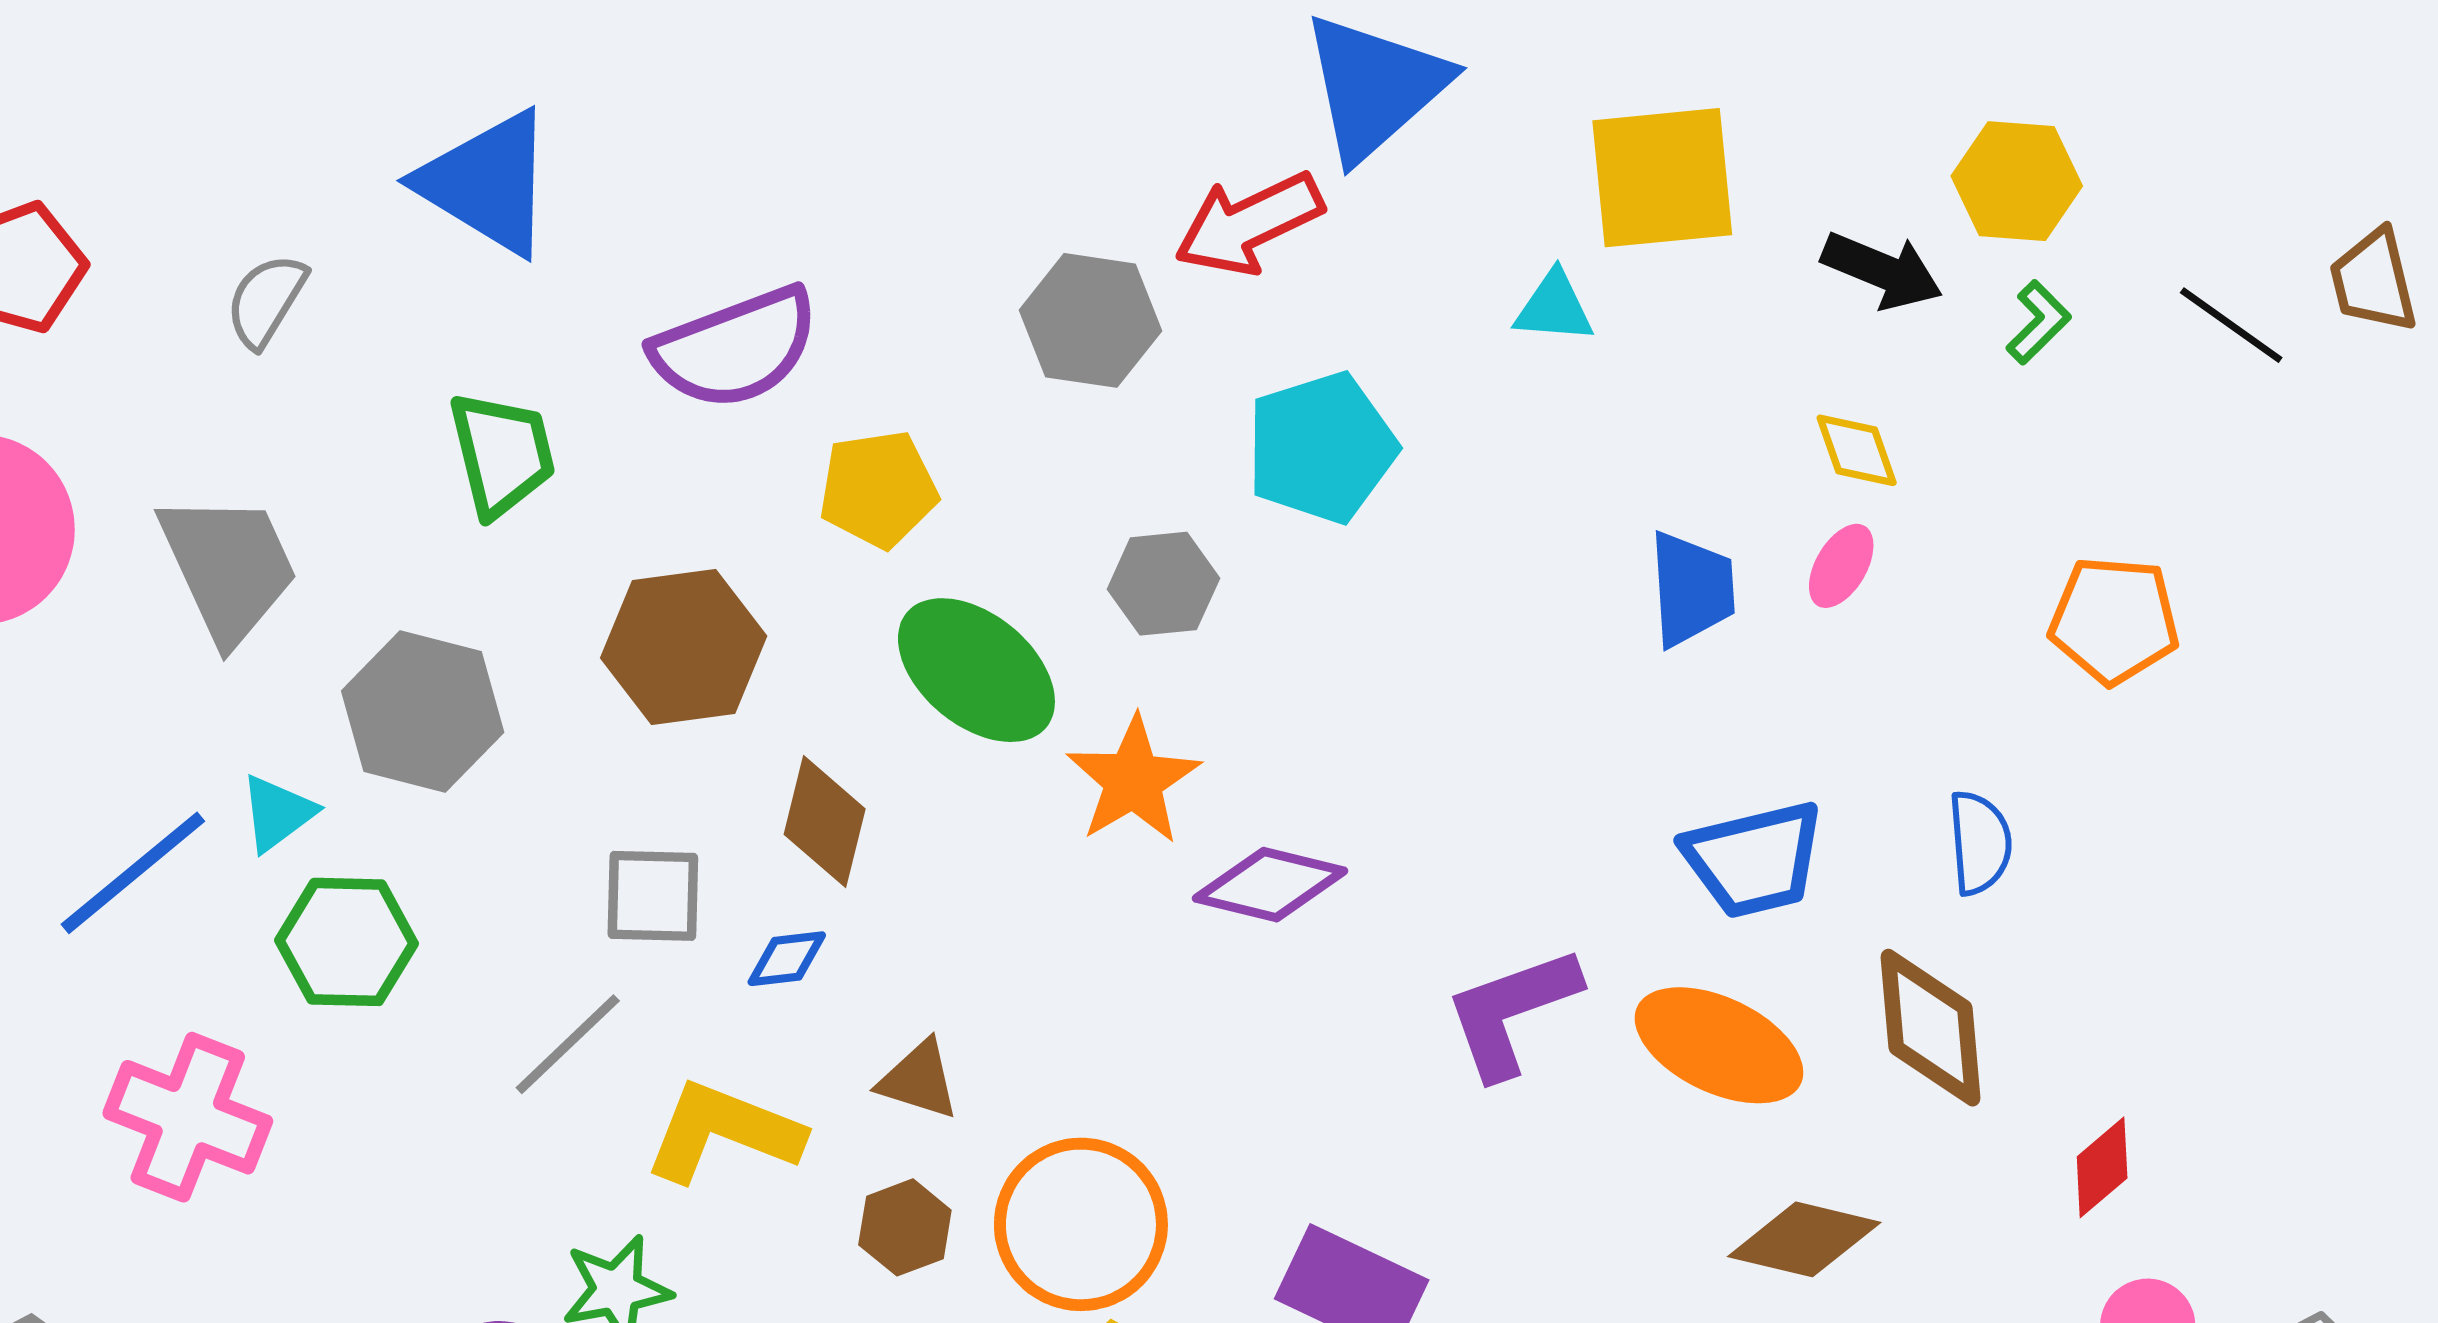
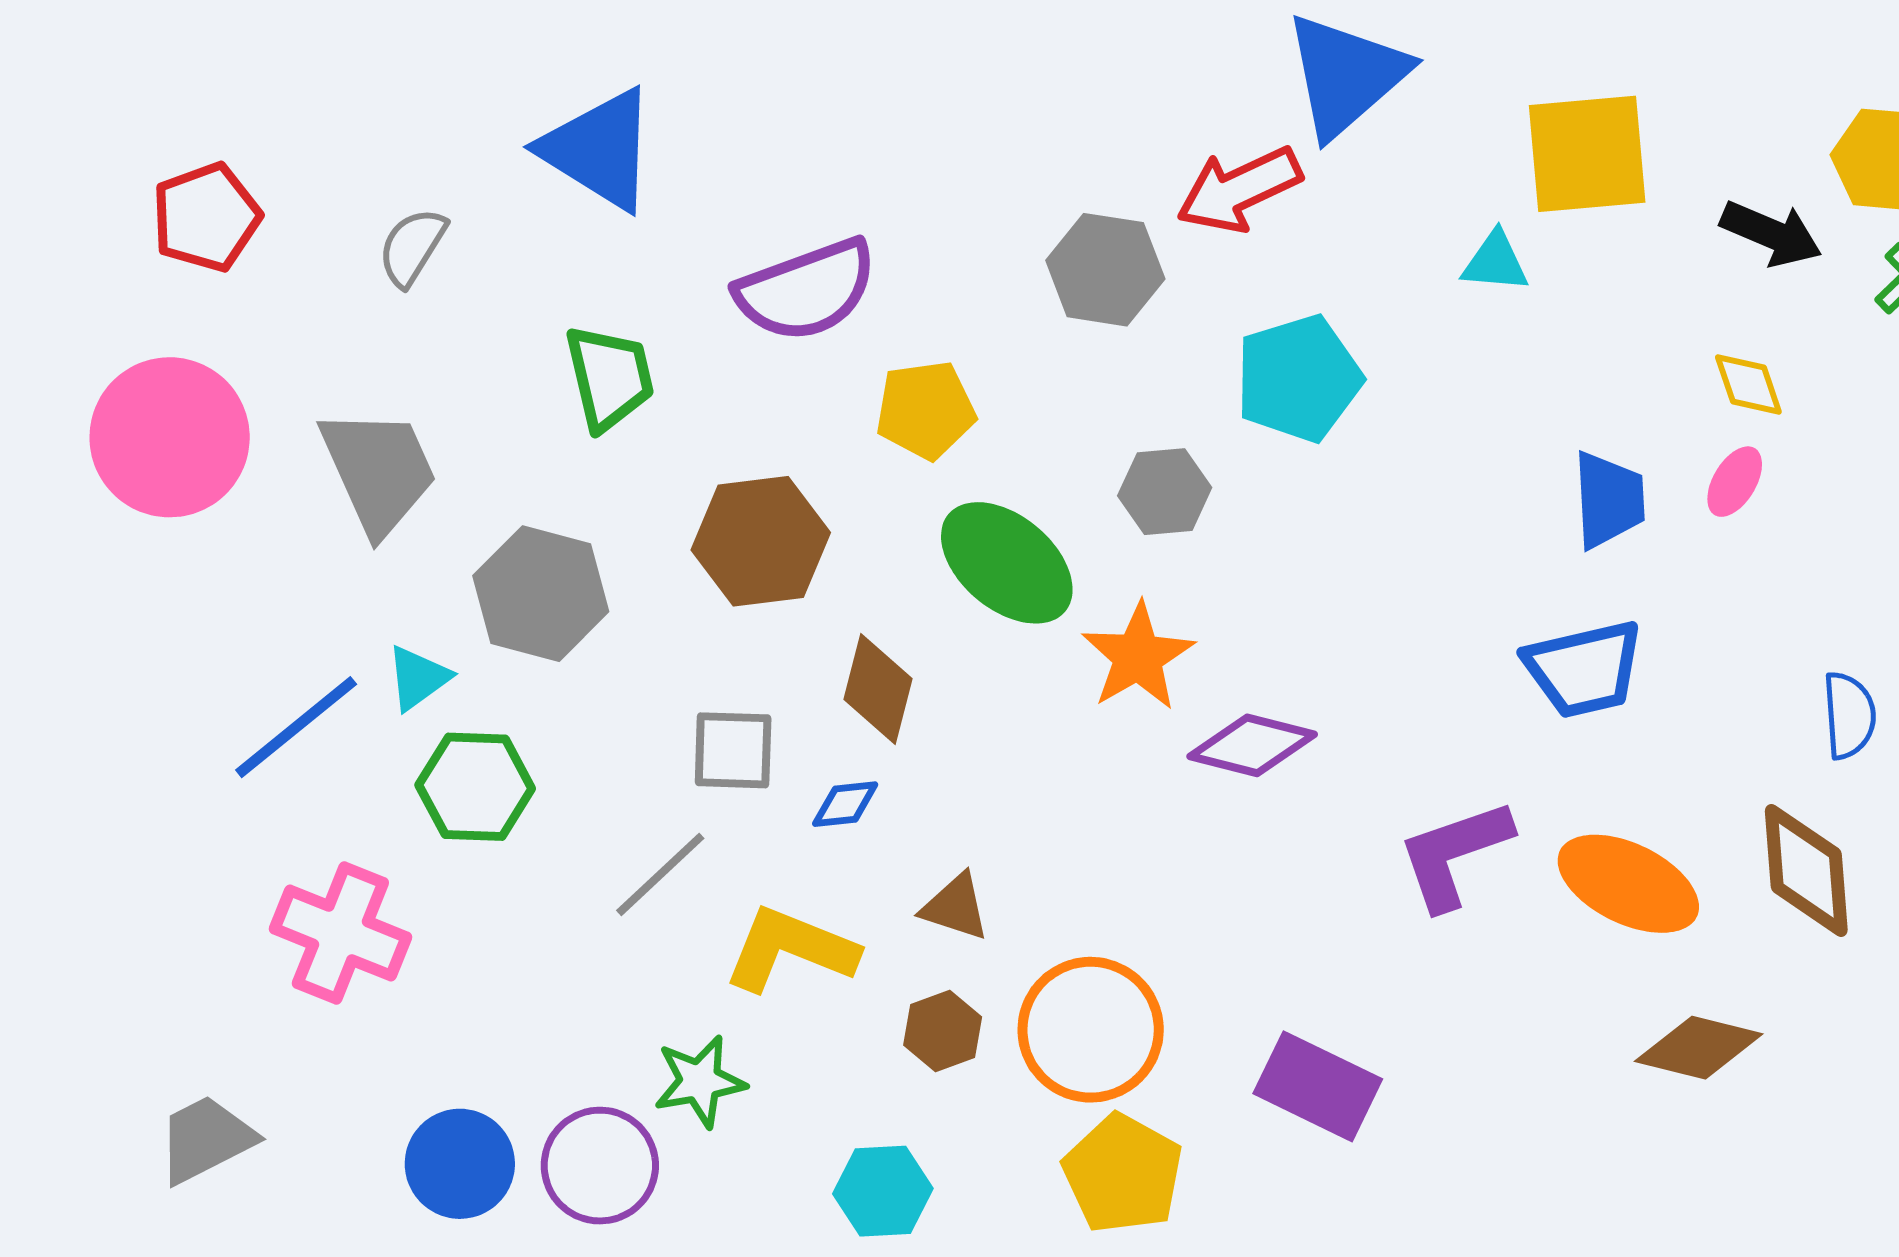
blue trapezoid: (1754, 859) -> (1584, 669), moved

